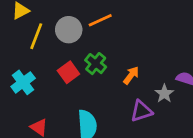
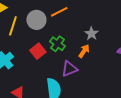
gray star: (164, 94) -> (92, 34), moved
purple triangle: (141, 111) -> (69, 69), moved

